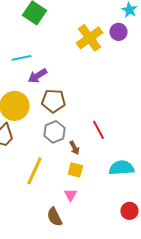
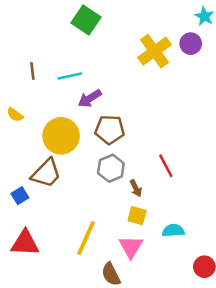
cyan semicircle: (121, 168) -> (173, 231), moved, size x0.7
yellow line: (34, 171) -> (86, 238), moved
pink triangle: (70, 195) -> (131, 247), size x1.5

